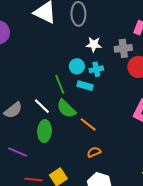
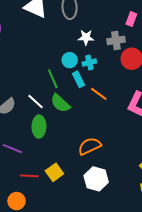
cyan rectangle: (85, 86) -> (78, 79), turned 49
orange line: (88, 124) -> (99, 94), moved
orange semicircle: (94, 152) -> (90, 146), size x1.6

